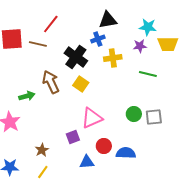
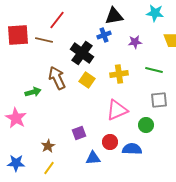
cyan star: (148, 27) -> (155, 13), moved
purple star: (140, 46) -> (135, 42), moved
yellow cross: (113, 58) -> (119, 74), moved
green circle: (134, 114) -> (146, 125), moved
gray square: (154, 117) -> (159, 100), moved
pink triangle: (92, 118) -> (117, 110), moved

